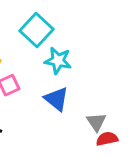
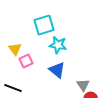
cyan square: (37, 30) -> (44, 25), turned 30

